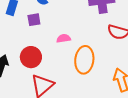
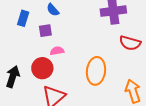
pink semicircle: (64, 38) -> (57, 51), moved

